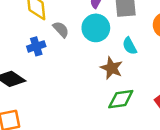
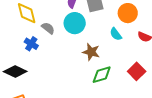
blue cross: (36, 46) -> (31, 44), turned -32
cyan semicircle: (130, 46) -> (116, 34), moved

